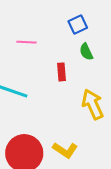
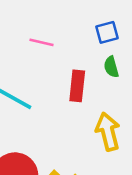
red rectangle: (61, 72) -> (77, 86), size x1.4

